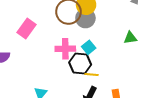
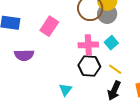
black hexagon: (80, 64) -> (89, 66), moved
yellow line: (91, 75) -> (115, 69), turned 32

